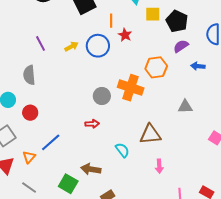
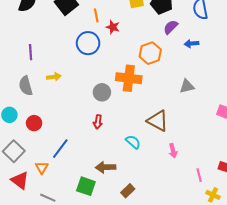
purple line: (41, 43) -> (31, 52), turned 35
yellow arrow: (71, 46) -> (54, 77), moved, turned 32
red arrow: (92, 124) -> (98, 122), turned 112
brown triangle: (150, 134) -> (158, 121), turned 45

